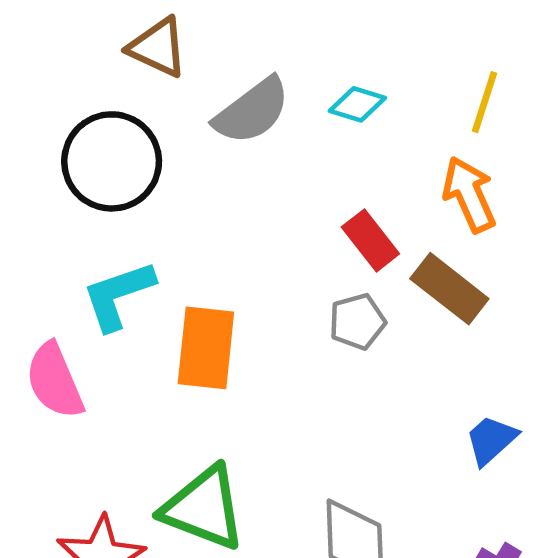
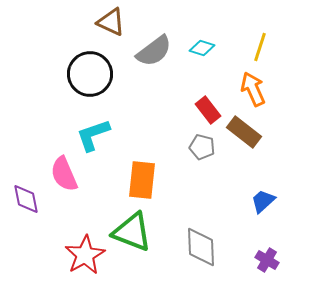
gray pentagon: (357, 322) -> (202, 147), turned 30
orange rectangle: (206, 348) -> (142, 180), moved

